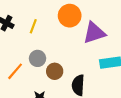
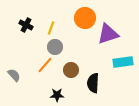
gray circle: (38, 58) -> (55, 47), moved
orange line: (15, 71) -> (45, 65), moved

